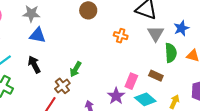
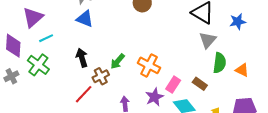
blue star: (181, 28) -> (238, 22), moved
orange cross: (121, 36) -> (149, 65), moved, size x1.5
black arrow: (34, 64) -> (82, 58), moved

